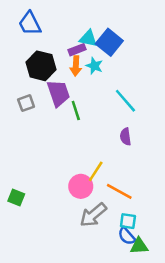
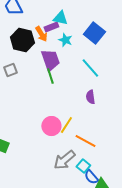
blue square: (109, 42) -> (94, 33), moved
orange arrow: (76, 66) -> (41, 34), moved, turned -35
purple trapezoid: (58, 93) -> (50, 60), moved
pink circle: (81, 186) -> (51, 126), moved
cyan square: (128, 221) -> (83, 166), moved, turned 32

